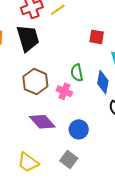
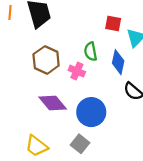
red square: (97, 37) -> (113, 24), moved
blue circle: (79, 129) -> (91, 112), size x1.4

